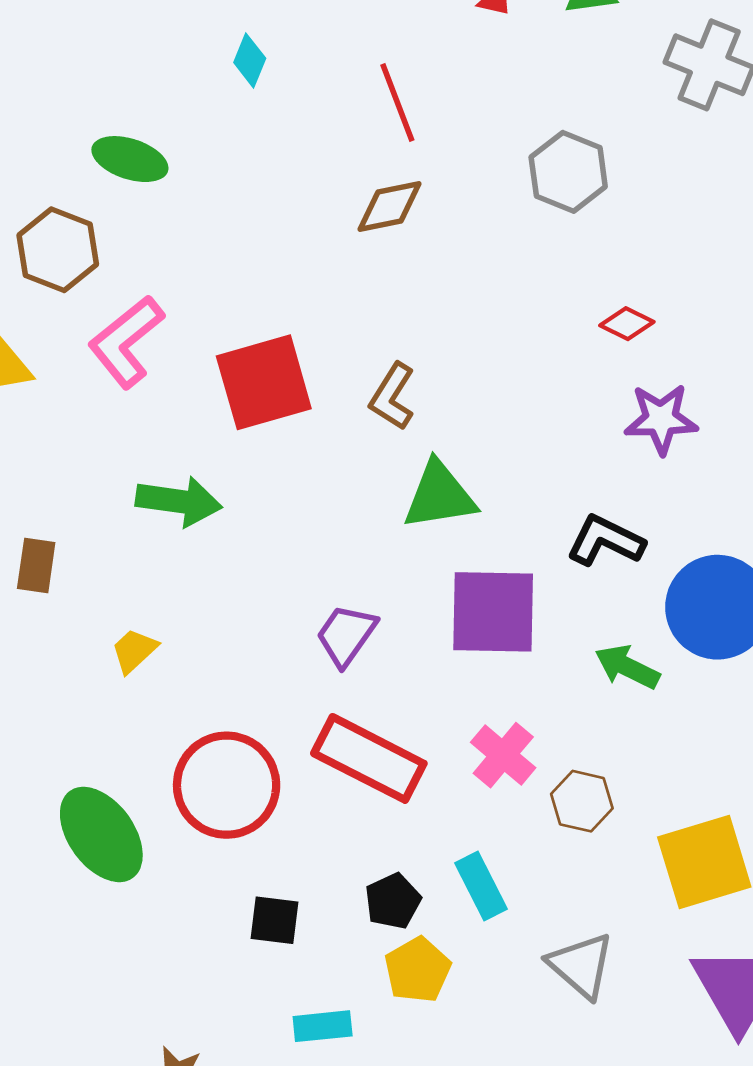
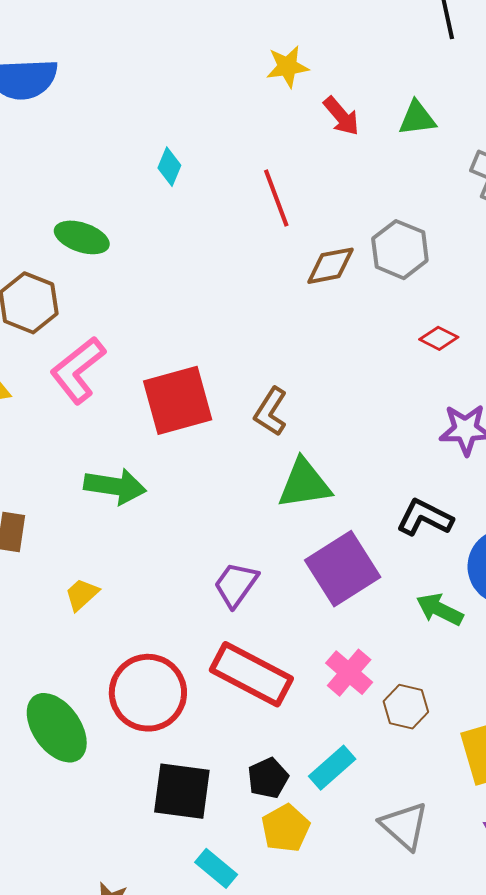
brown diamond: (390, 206) -> (330, 266), moved
red diamond: (627, 324) -> (439, 338), moved
purple square: (493, 612) -> (343, 569), turned -34
cyan rectangle: (481, 886) -> (332, 768), turned 75
black square: (274, 920) -> (182, 791), size x1.6
cyan rectangle: (323, 1026) -> (216, 868), turned 45

